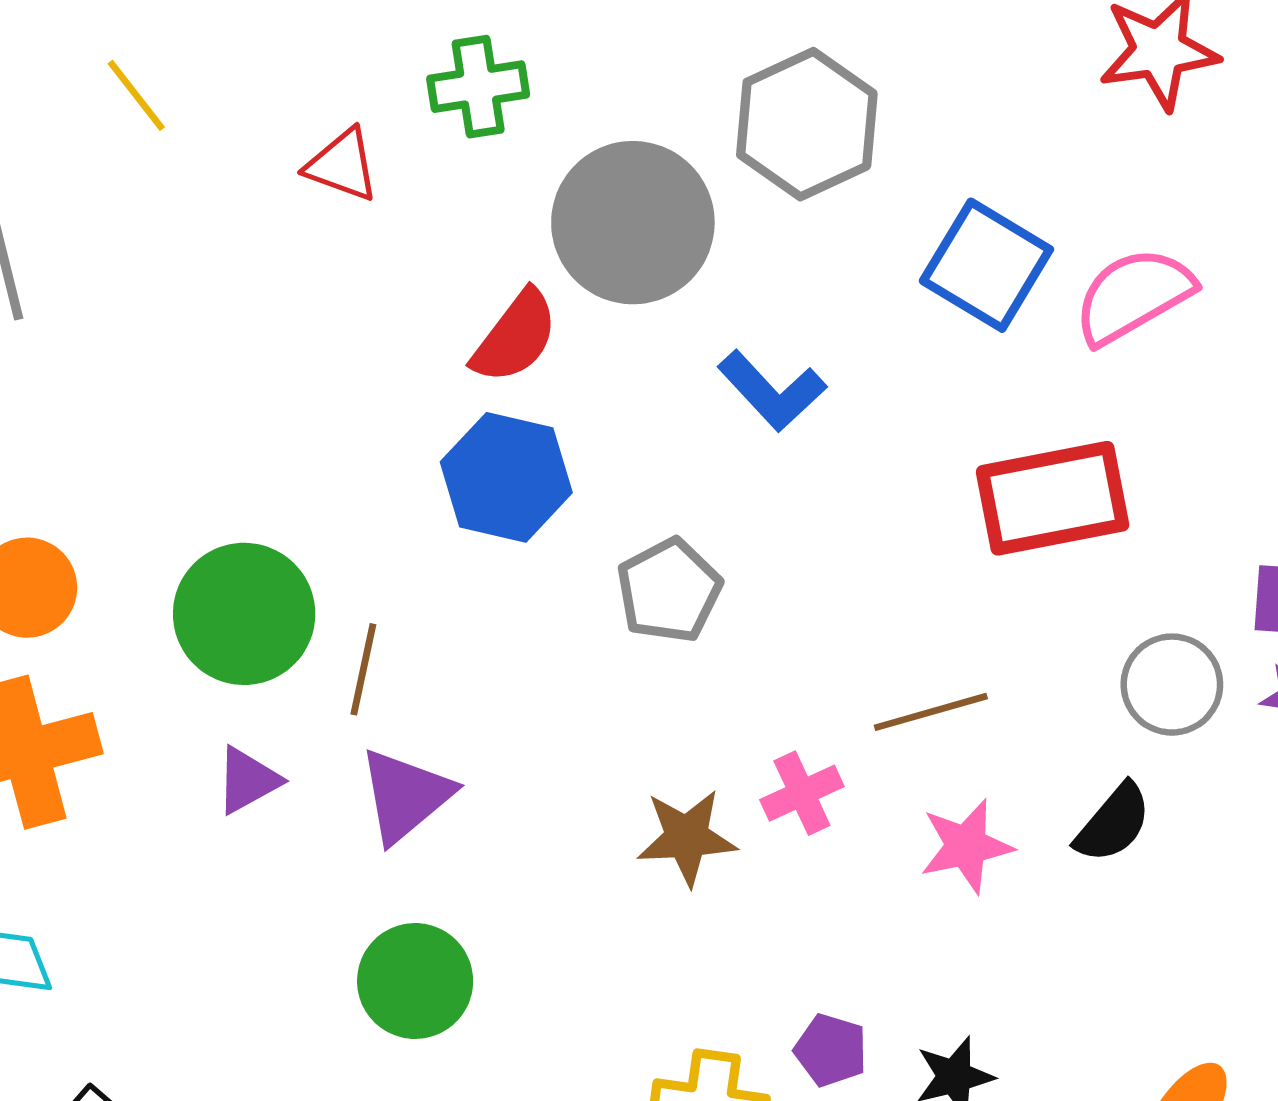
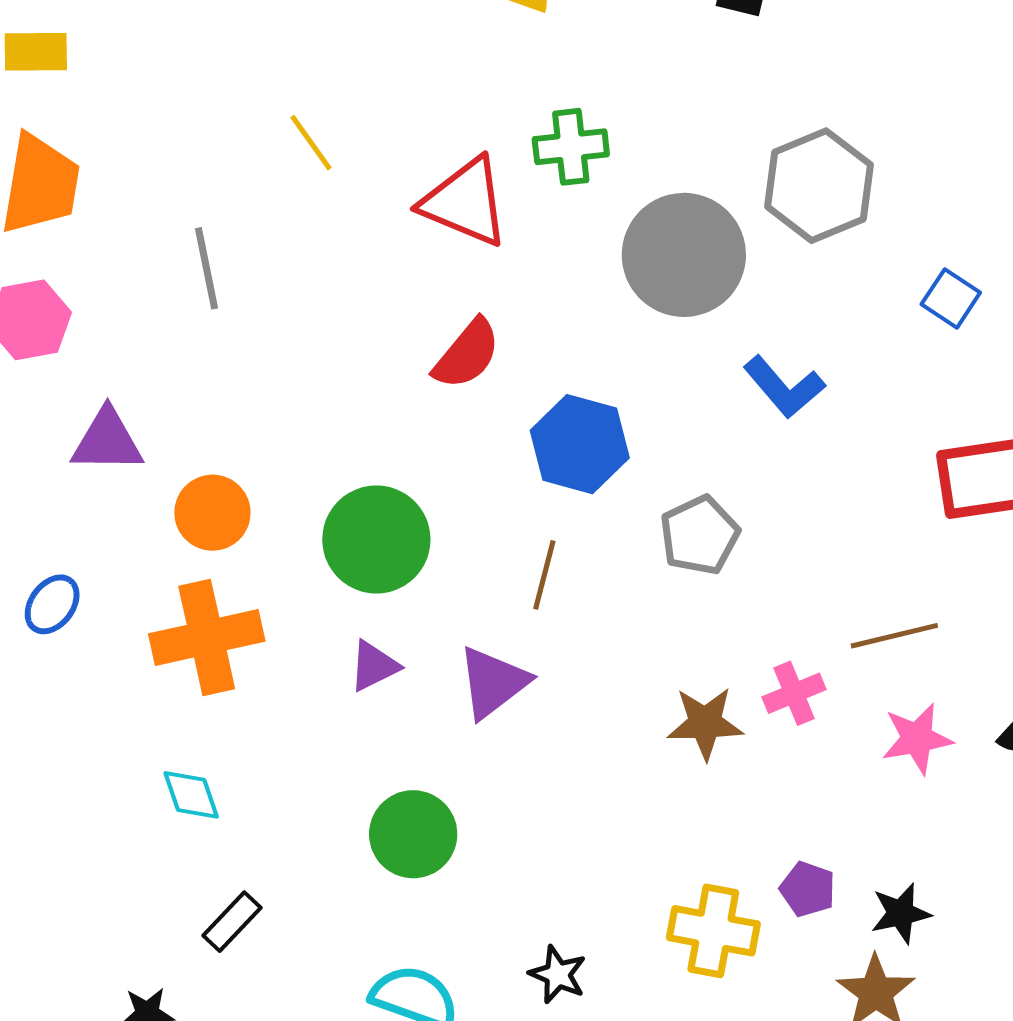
red triangle: (342, 165) -> (465, 202), size x1.6
blue square: (986, 265) -> (951, 298), size x0.6
red semicircle: (515, 337) -> (467, 354), moved
brown line: (363, 669) -> (544, 575), moved
green circle: (415, 981) -> (413, 834), moved

